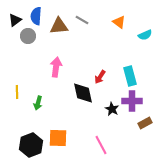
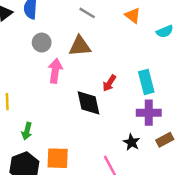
brown triangle: (59, 26) -> (80, 46), moved
gray circle: (28, 36) -> (42, 43), moved
green arrow: (38, 103) -> (27, 131), moved
black star: (112, 109) -> (132, 142), moved

